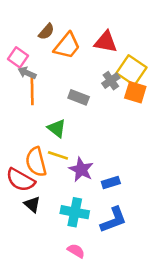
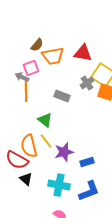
orange trapezoid: (67, 46) -> (53, 56), turned 40
pink square: (18, 57) -> (31, 68), moved, turned 35
yellow line: (58, 155) -> (46, 141), turned 35
purple star: (81, 170) -> (64, 152), turned 30

